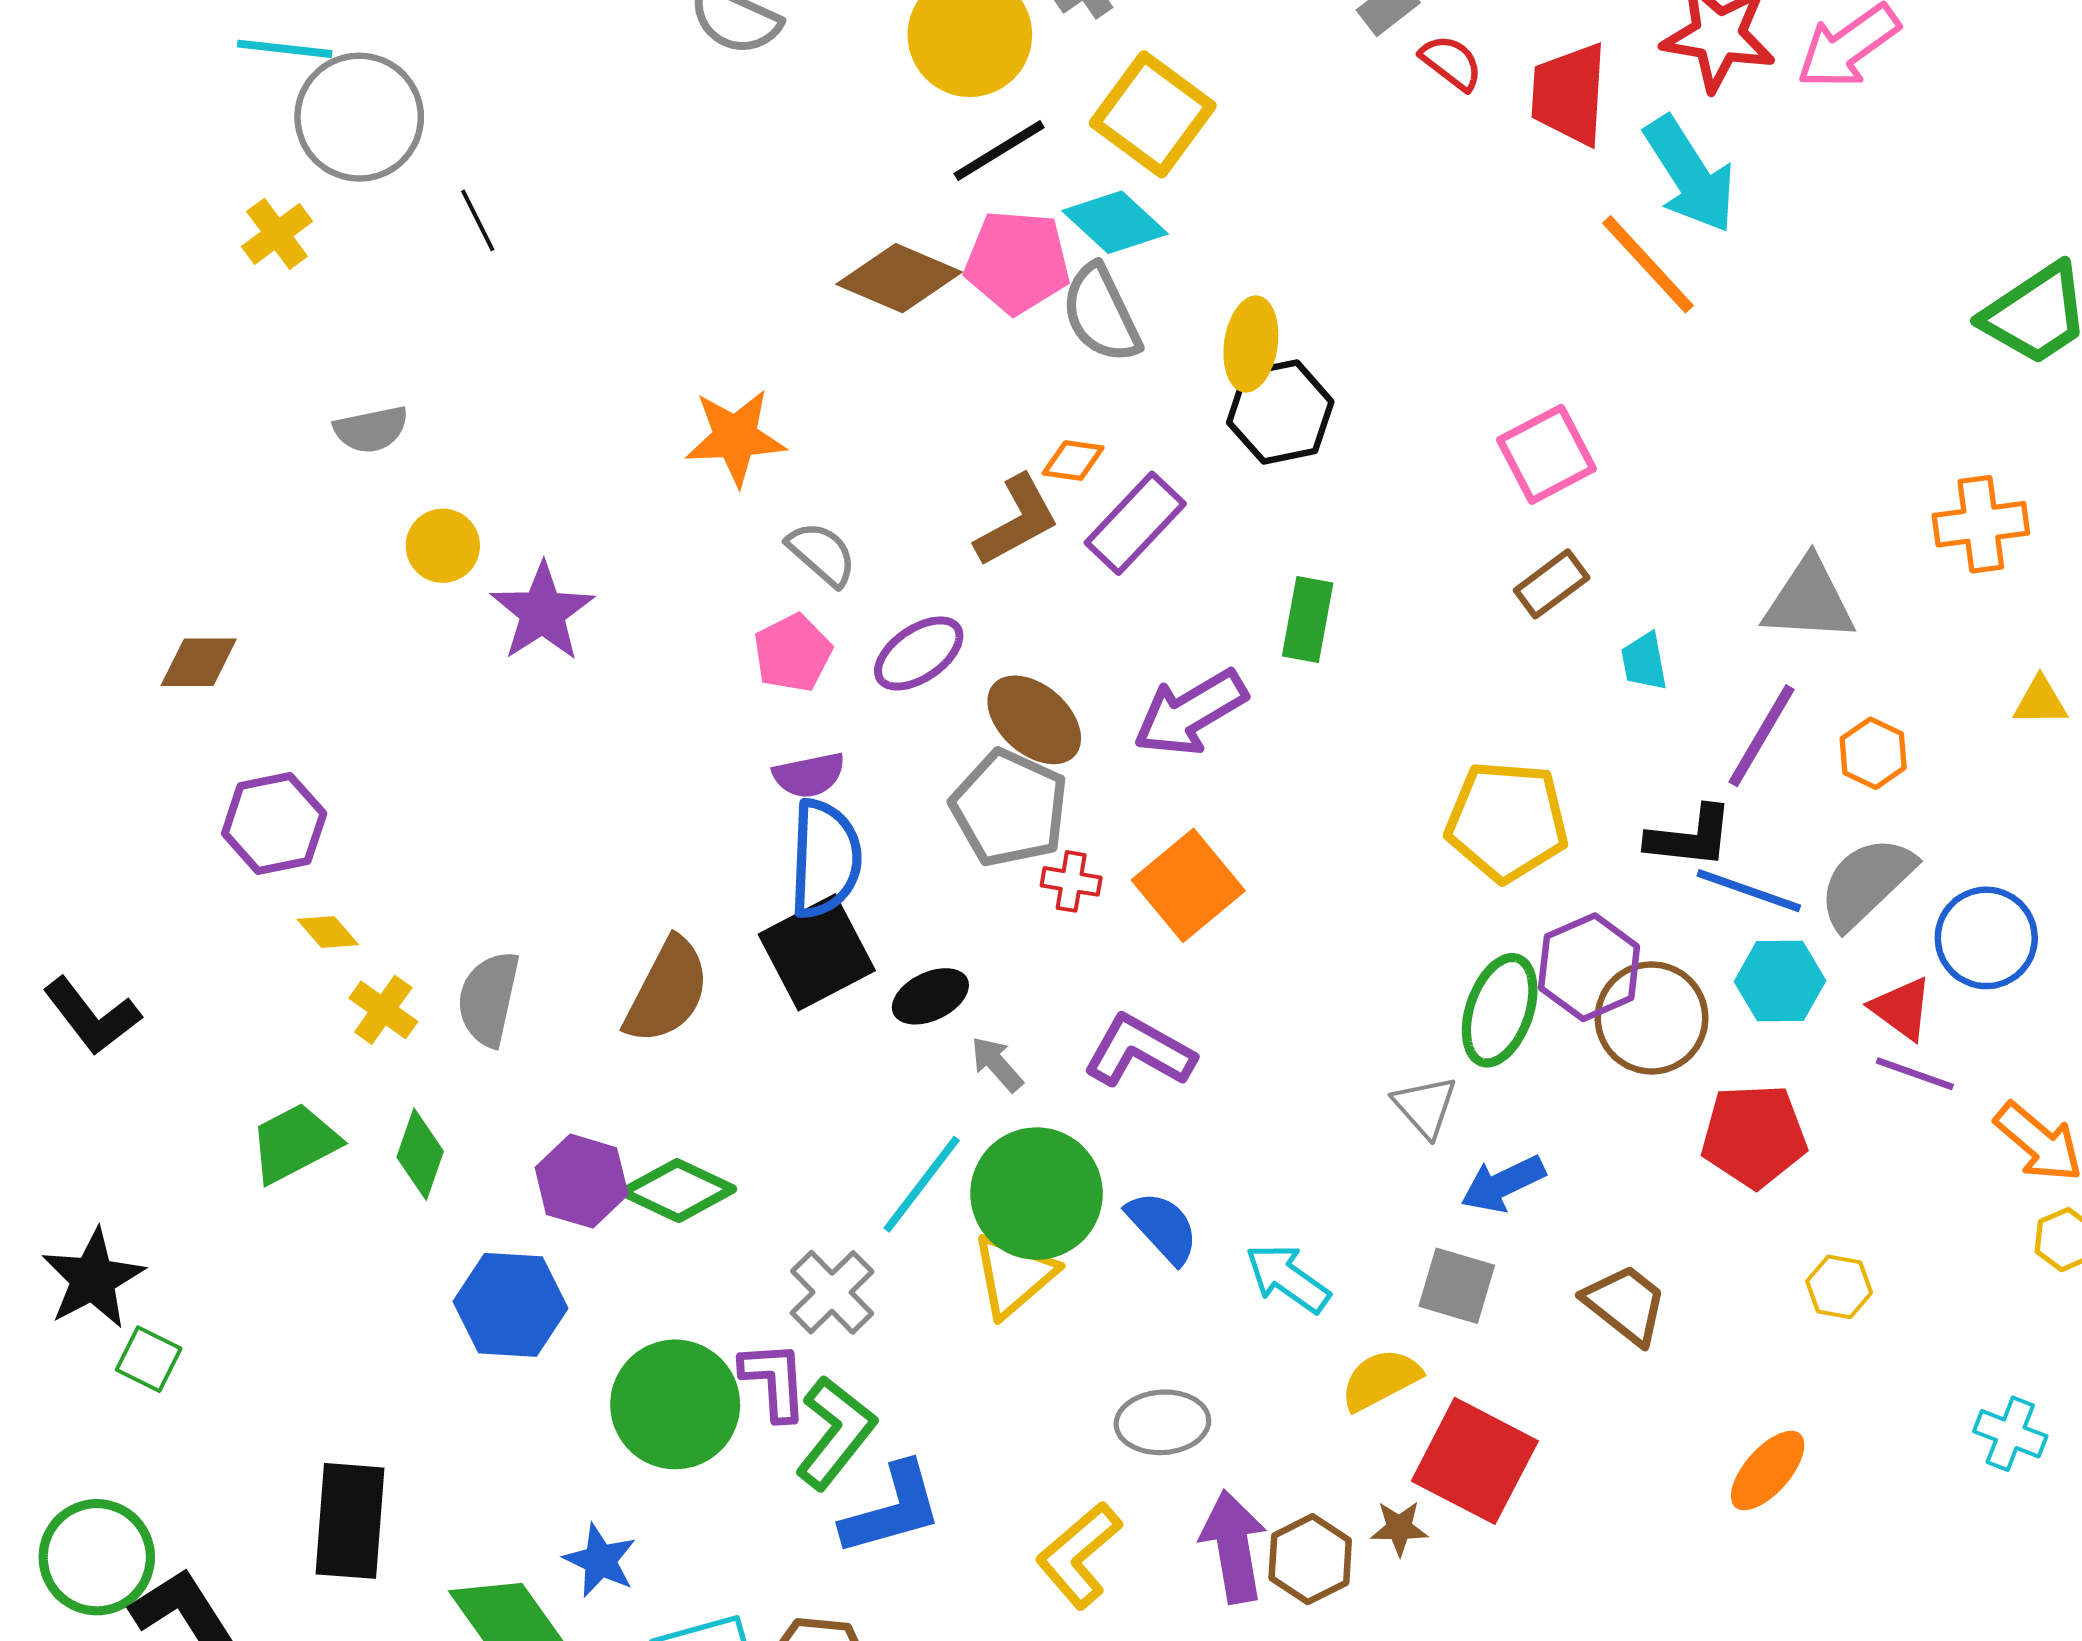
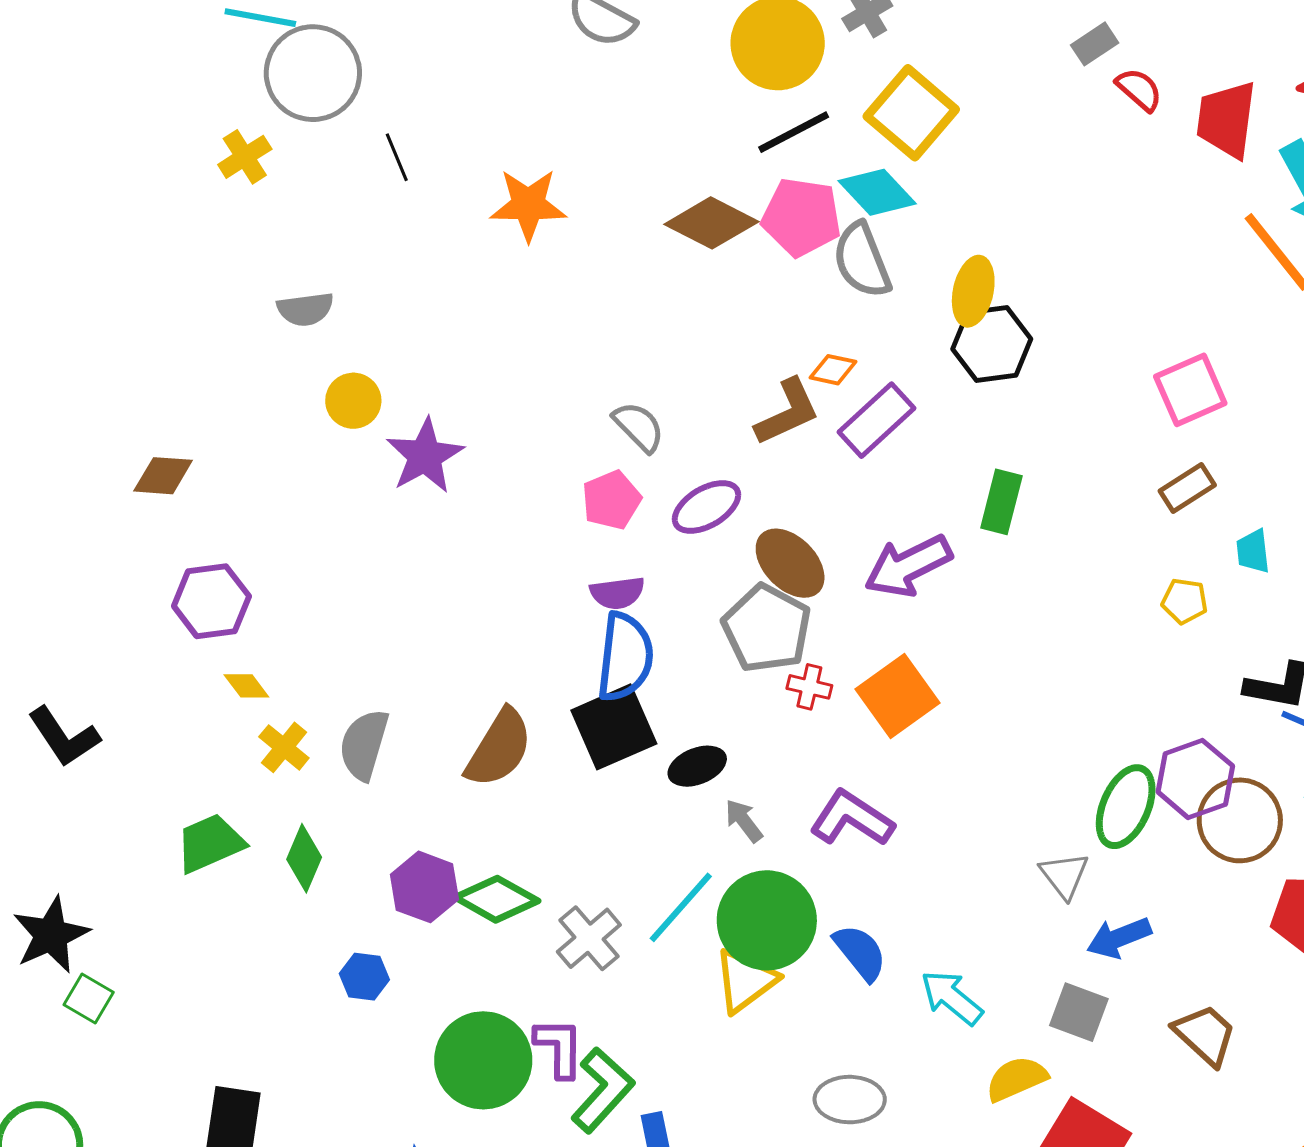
orange star: (735, 437) -> (528, 205), moved
yellow pentagon: (1507, 821) -> (1184, 601), moved, size x0.5
gray cross: (832, 1292) -> (589, 938), moved
blue hexagon: (511, 1305) -> (364, 977), size x0.6

